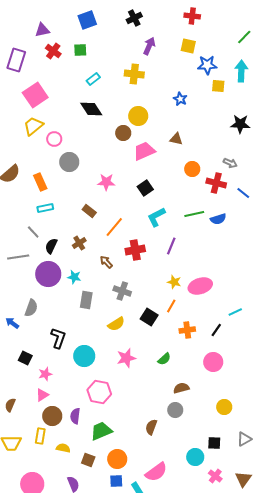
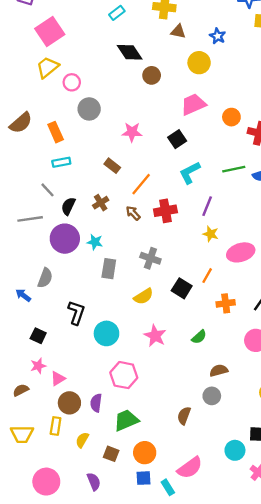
black diamond: (91, 109) -> (130, 52), moved
yellow circle: (138, 116) -> (199, 63), moved
brown triangle: (176, 139) -> (178, 31), moved
pink trapezoid: (144, 151) -> (193, 104), moved
brown arrow: (106, 262) -> (133, 213), moved
yellow star: (174, 282) -> (211, 234), moved
pink star: (126, 358) -> (155, 336), turned -30
pink star: (45, 374) -> (38, 366), moved
brown semicircle: (10, 405) -> (21, 390), turned 40
yellow semicircle: (63, 448) -> (82, 440), turned -72

